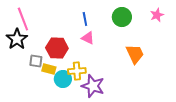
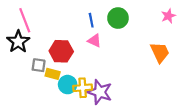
green circle: (122, 17) -> (118, 18), moved
orange trapezoid: (135, 54) -> (160, 52), moved
yellow cross: (77, 71) -> (83, 88), moved

